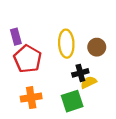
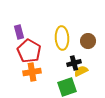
orange cross: (31, 98) -> (32, 72), moved

